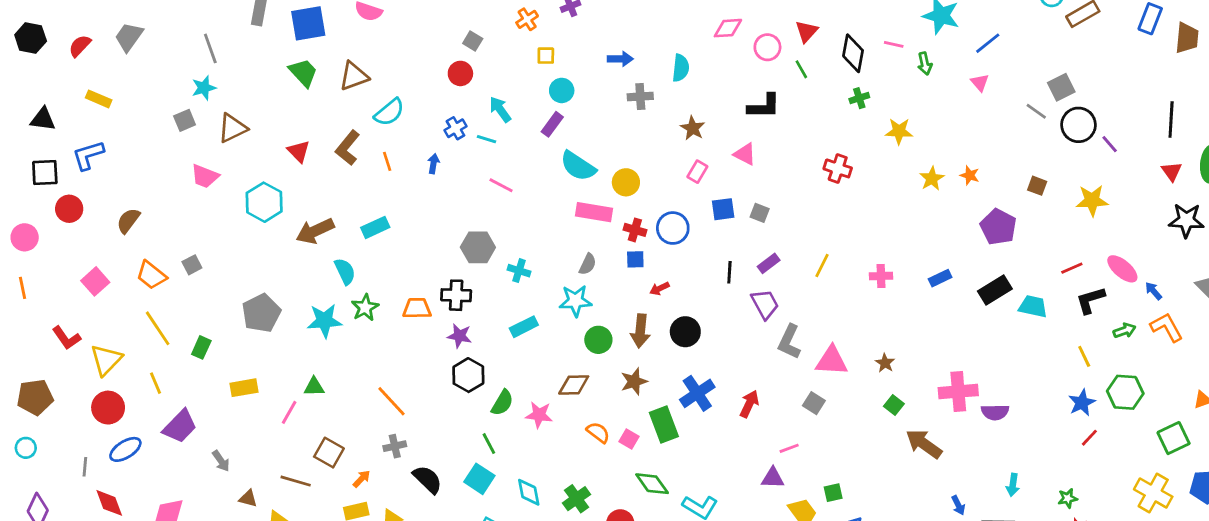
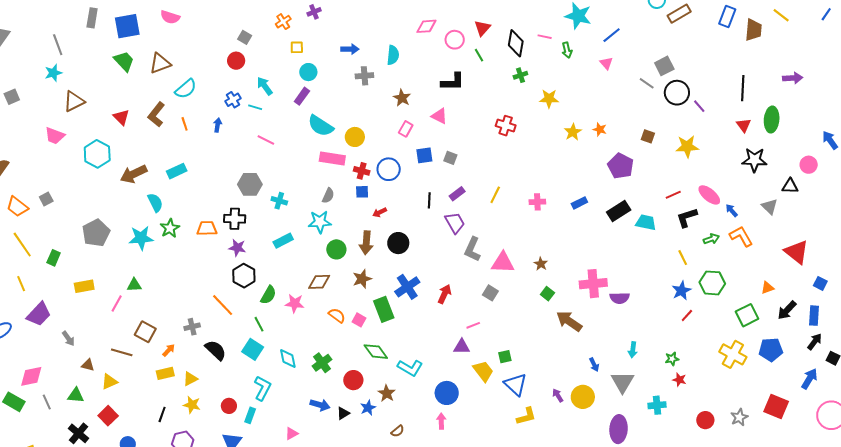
gray square: (185, 120) -> (12, 97), moved
orange line: (391, 401) -> (223, 305), moved

